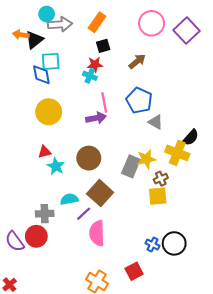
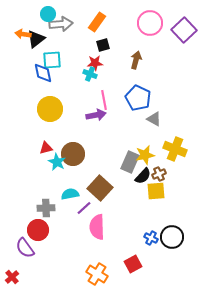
brown arrow: (137, 61) -> (136, 60), turned -36
black semicircle: (191, 138) -> (143, 176), moved
brown circle: (89, 158) -> (73, 154), moved
purple semicircle: (15, 241) -> (25, 248), moved

